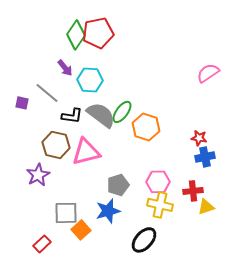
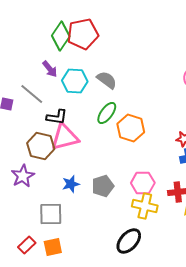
gray semicircle: (101, 115) -> (107, 80), moved, size x0.7
pink triangle: (86, 152) -> (65, 137), moved
blue star: (108, 211) -> (71, 184), moved, size x0.7
orange square: (81, 230) -> (53, 247), moved, turned 30

